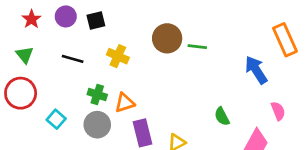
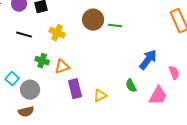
blue arrow: (256, 70) -> (148, 60), moved, turned 70
green semicircle: (222, 116) -> (131, 86), moved
gray circle: (97, 125) -> (30, 90), moved

